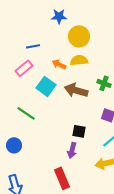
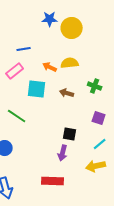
yellow circle: (79, 36) -> (72, 28), moved
cyan square: (46, 86) -> (37, 89), turned -30
brown arrow: (76, 90) -> (67, 93), size x0.6
red rectangle: (62, 178) -> (53, 181), turned -65

